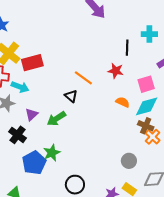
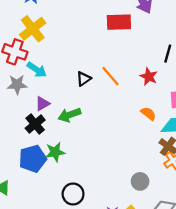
red rectangle: (32, 63) -> (119, 22), moved
black triangle: (71, 96) -> (84, 79), moved, turned 32
black cross: (18, 135) -> (35, 124), moved

